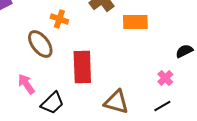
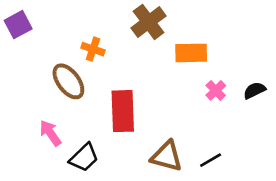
pink cross: (165, 78) -> (216, 90), moved
black line: (162, 106) -> (211, 160), moved

